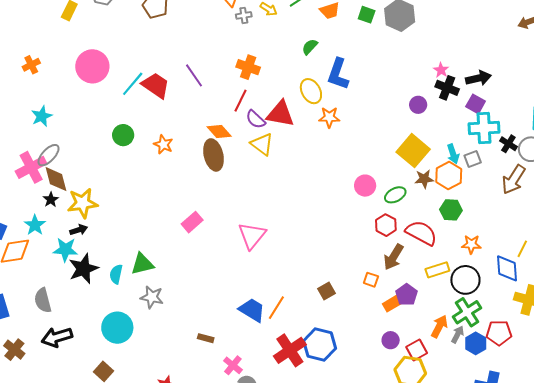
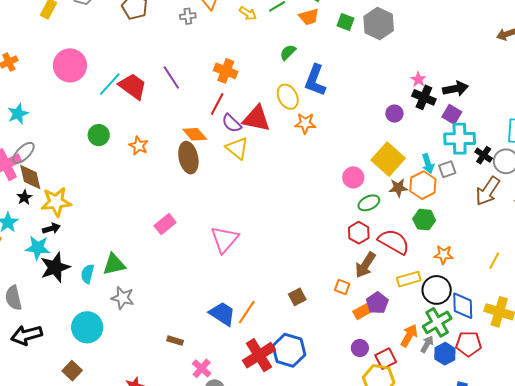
gray cross: (244, 15) -> (188, 16), moved
pink circle: (365, 186) -> (353, 177), moved
blue diamond: (507, 268) -> (463, 306), moved

